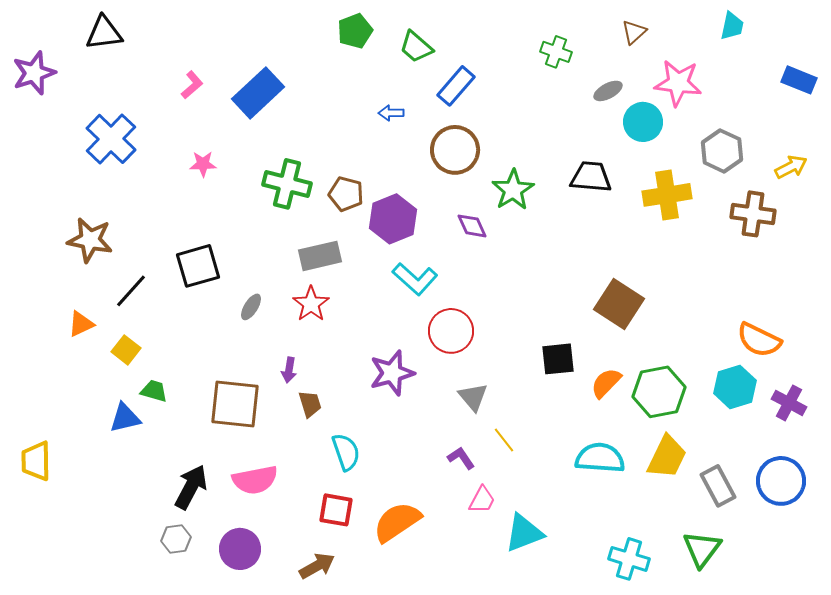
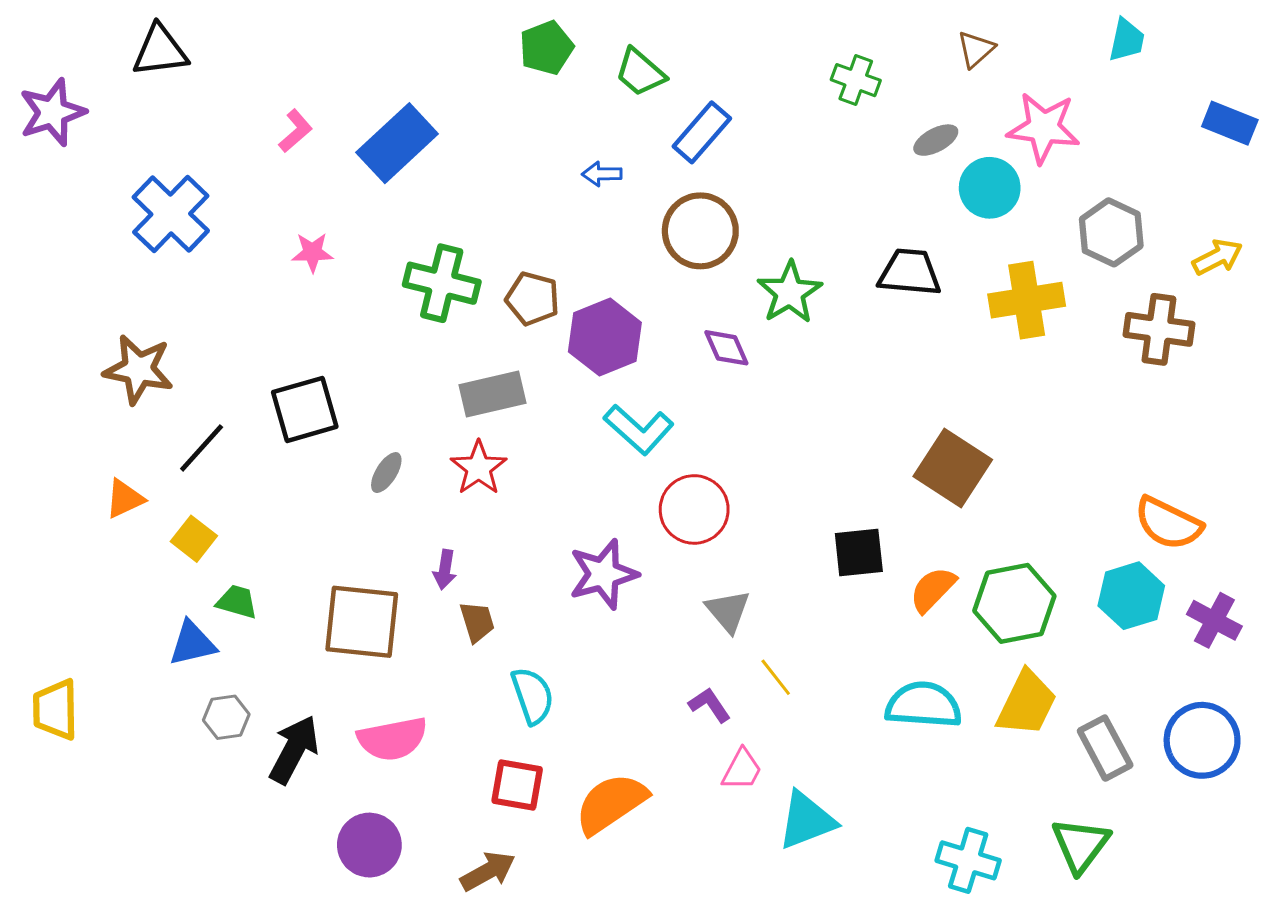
gray hexagon: (176, 539) -> (226, 717), moved

